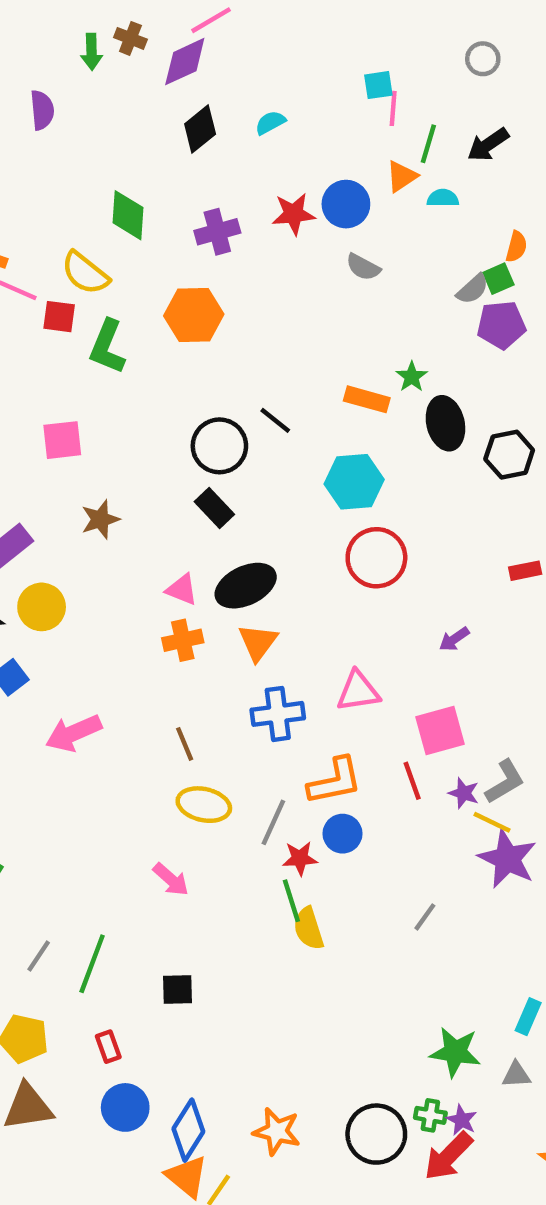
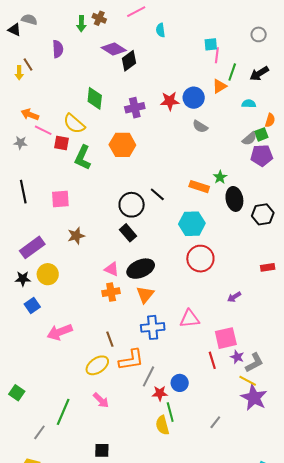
purple diamond: (185, 62) -> (114, 49), moved, turned 55
cyan semicircle: (270, 123) -> (160, 30), moved, turned -72
cyan semicircle: (443, 198) -> (249, 104), moved
orange L-shape: (335, 781) -> (131, 360), moved
purple star: (464, 793) -> (237, 357), moved
yellow ellipse: (204, 805) -> (97, 365), moved, turned -50
green line: (291, 901) -> (170, 412), moved
green line: (92, 964) -> (63, 412), moved

